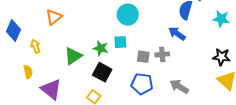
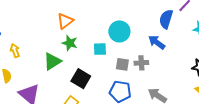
cyan circle: (128, 15) -> (119, 31), moved
orange triangle: (54, 17) -> (65, 21), moved
green star: (101, 48) -> (70, 43), moved

